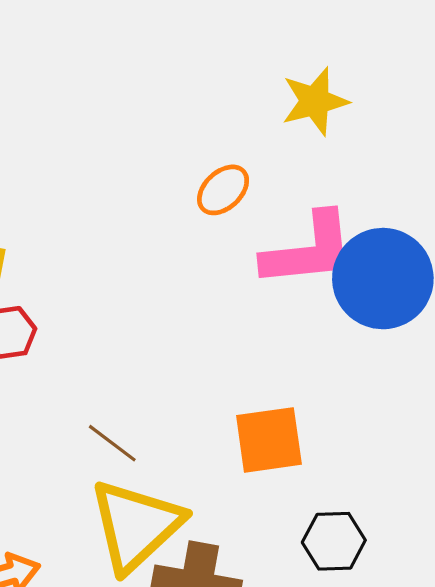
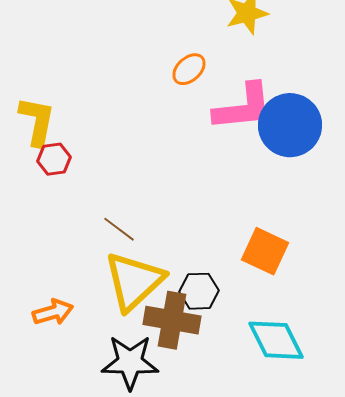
orange square: (269, 440) -> (265, 251), moved, turned 33
black hexagon: (334, 541) -> (199, 291), moved

